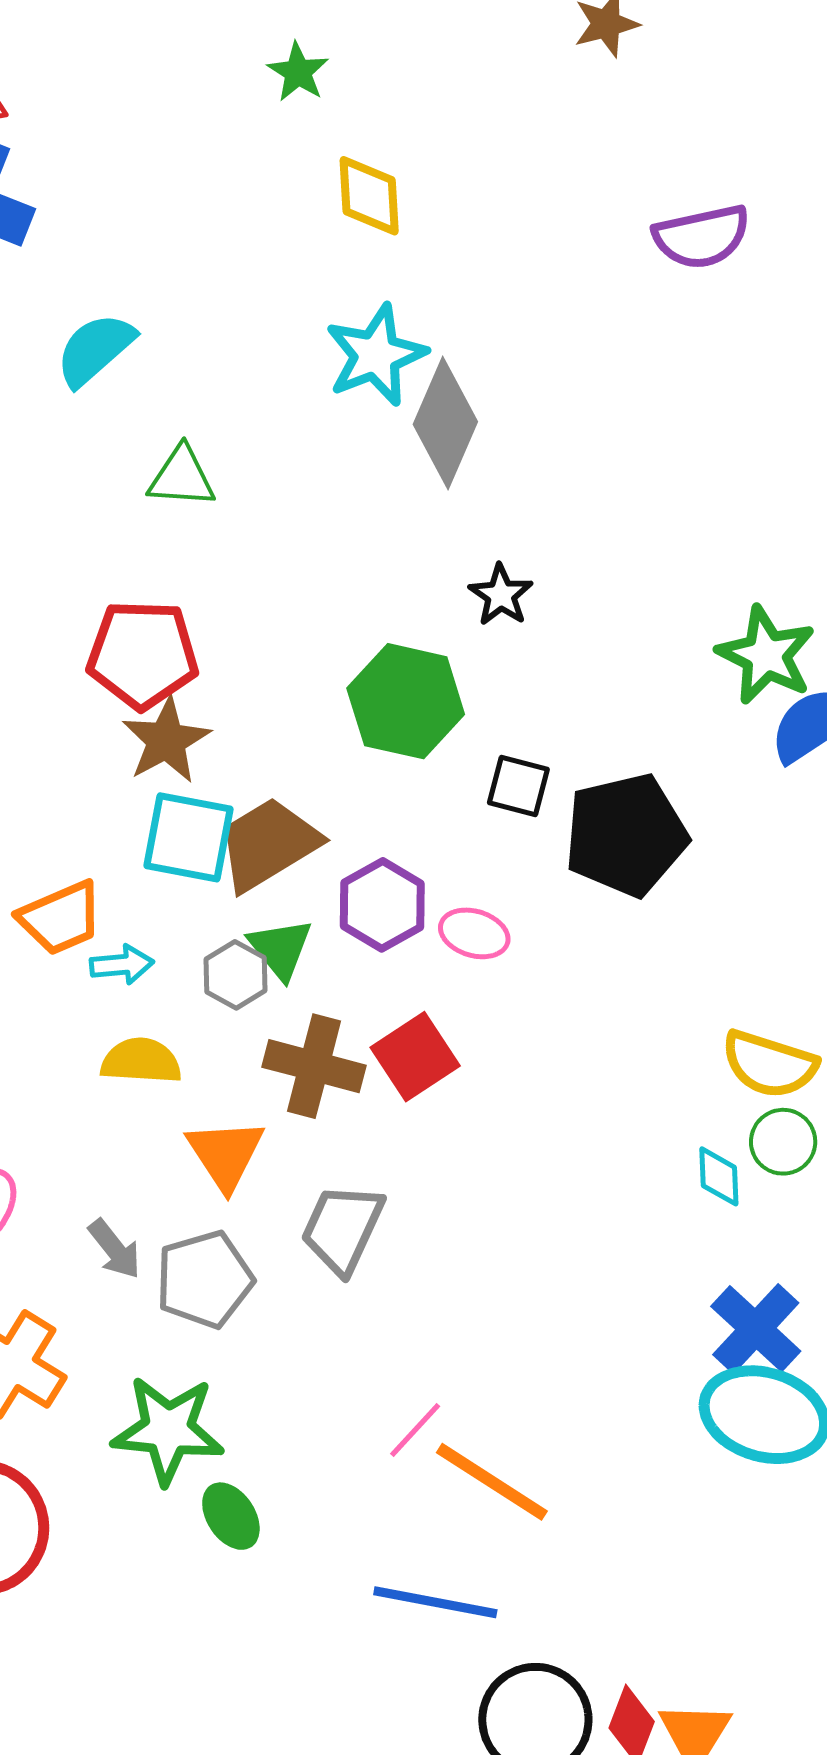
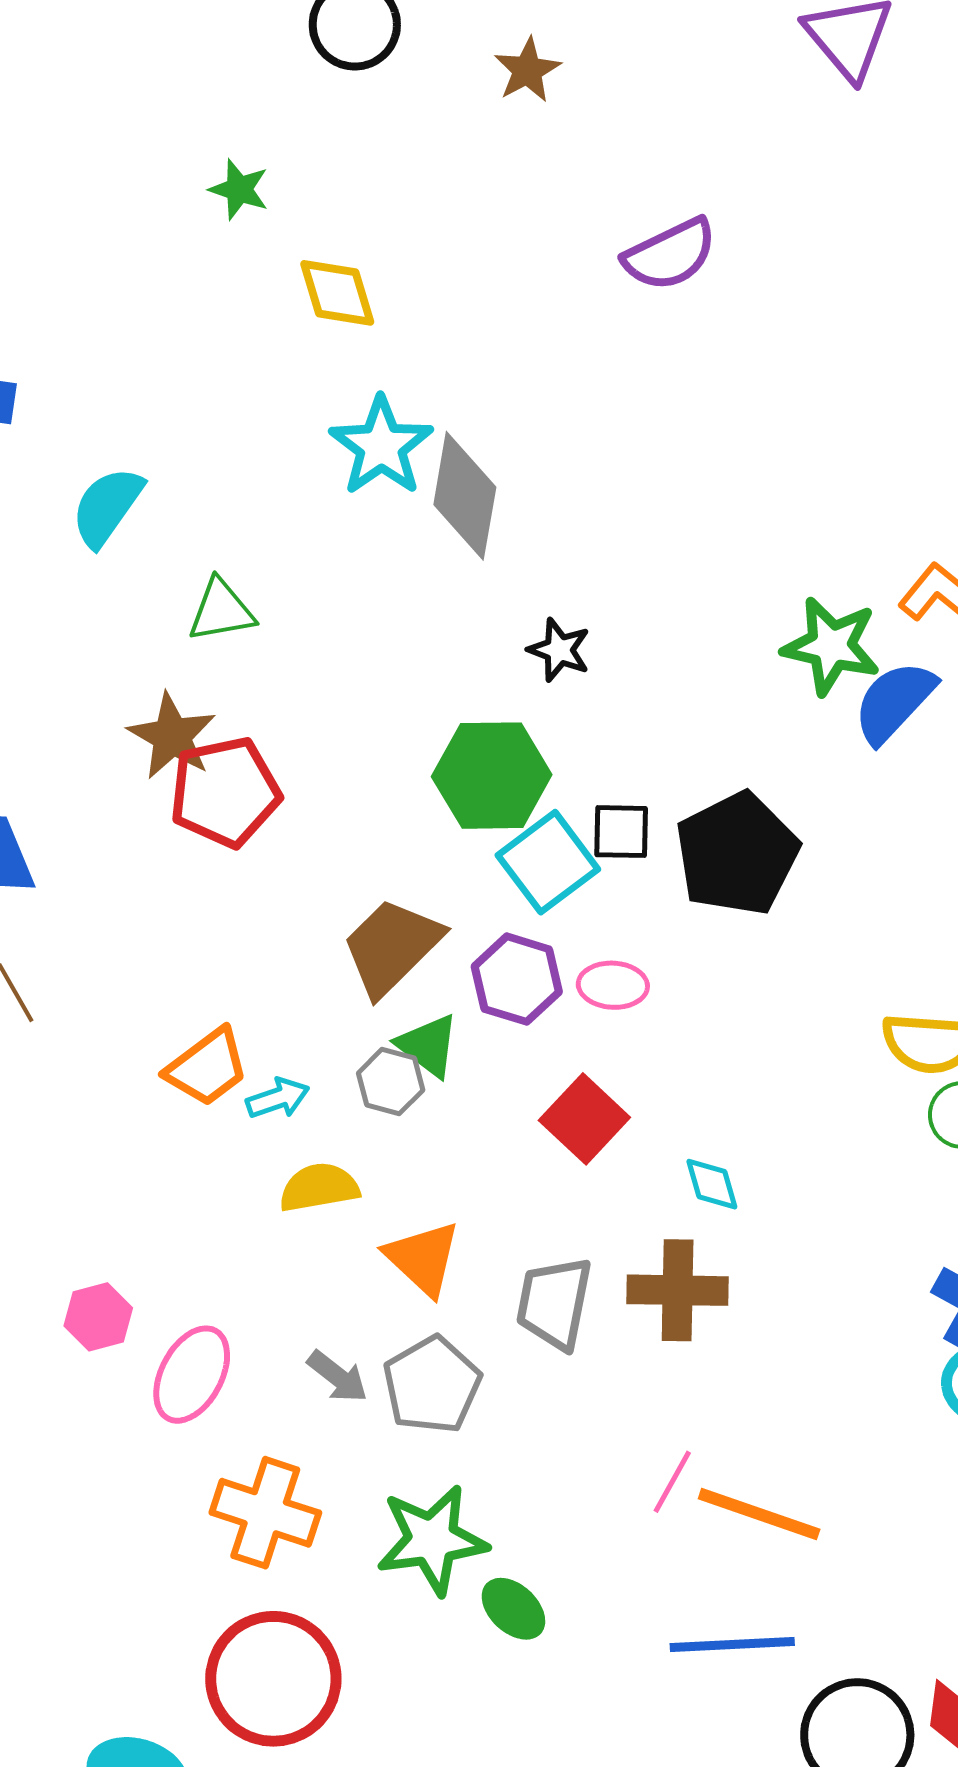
brown star: (166, 740) -> (172, 736), moved
cyan square: (189, 837) -> (548, 862), moved, turned -34
brown cross: (314, 1066) -> (678, 1290), moved
cyan diamond: (719, 1176) -> (712, 1184), moved

